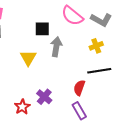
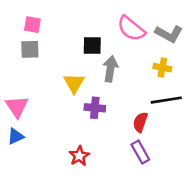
yellow cross: (96, 46) -> (162, 68), turned 32
purple cross: (44, 97) -> (95, 108), moved, turned -35
red star: (22, 107) -> (79, 156), moved

